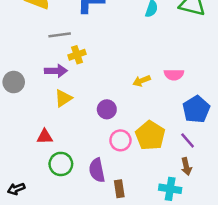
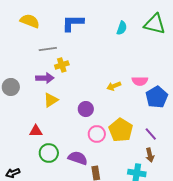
blue pentagon: (196, 109) -> (157, 97), moved
purple semicircle: (97, 170) -> (78, 158), turned 120

